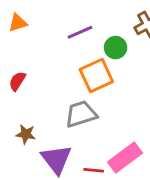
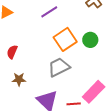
green circle: (116, 48) -> (90, 40), moved
brown star: (26, 134) -> (19, 79), moved

